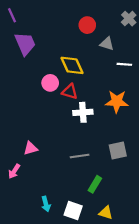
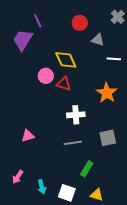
purple line: (12, 15) -> (38, 21), moved
purple trapezoid: (25, 44) -> (23, 40), turned -125
orange star: (117, 101) -> (107, 93), turned 30
white cross: (83, 112) -> (76, 115), moved
pink arrow: (14, 171) -> (18, 177), moved

